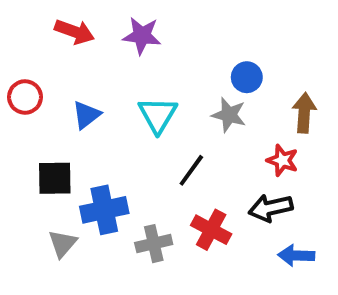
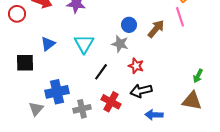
red circle: (25, 97) -> (17, 14), moved
brown arrow: (304, 113) -> (156, 29), moved, turned 36
red star: (282, 160) -> (136, 66), moved
black square: (55, 178) -> (25, 63), moved

